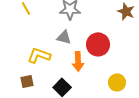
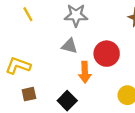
yellow L-shape: (39, 55) -> (18, 66), moved

